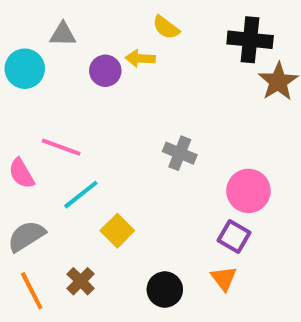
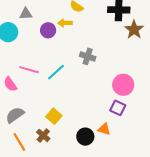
gray cross: (180, 153) -> (88, 56), moved
cyan line: (81, 195) -> (56, 72), moved
yellow square: (117, 231) -> (54, 116), moved
orange triangle: (224, 278) -> (104, 129), moved, turned -32

